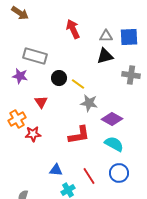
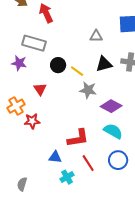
red arrow: (73, 29) -> (46, 13), moved
gray triangle: (106, 36) -> (96, 36), moved
black triangle: (105, 56) -> (104, 64), moved
red L-shape: (79, 135) -> (78, 138), moved

